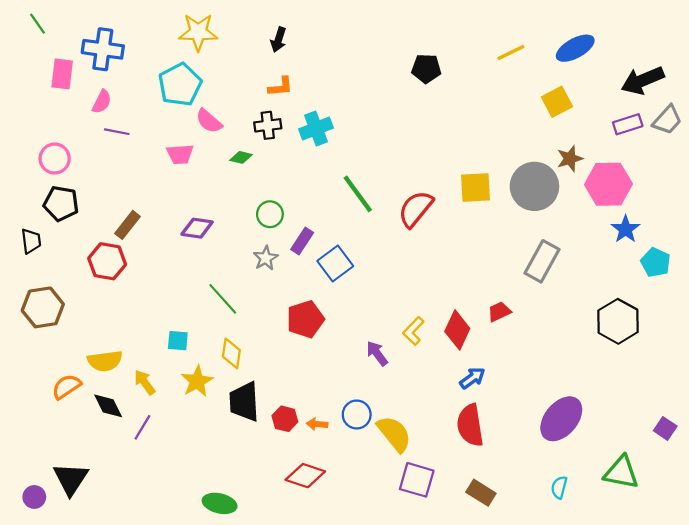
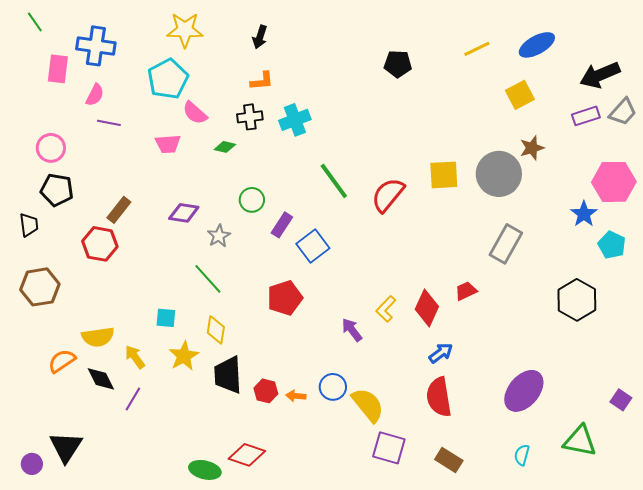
pink hexagon: (608, 184) -> (614, 182), moved
gray star: (266, 258) -> (219, 236), moved
red diamond: (305, 476) -> (247, 455), moved

